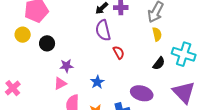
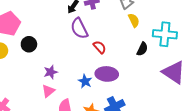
black circle: (47, 43) -> (29, 44), moved
purple ellipse: (142, 93) -> (107, 74), moved

